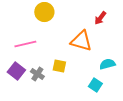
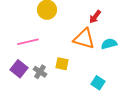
red arrow: (100, 18) -> (95, 17), moved
cyan semicircle: (107, 64) -> (109, 44), moved

